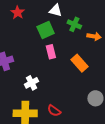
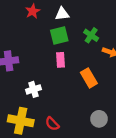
white triangle: (56, 10) -> (62, 14), moved, turned -32

